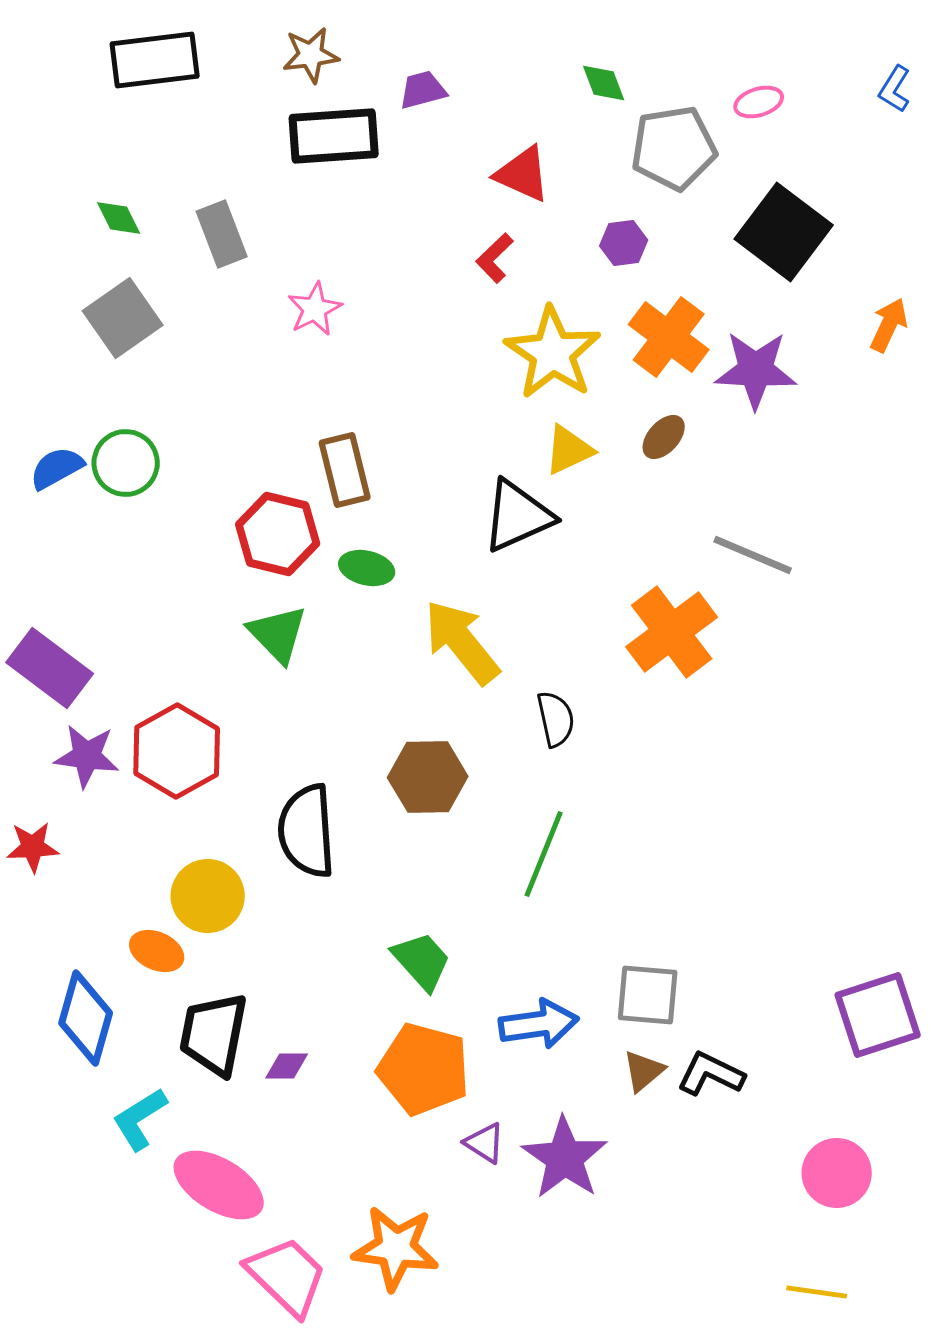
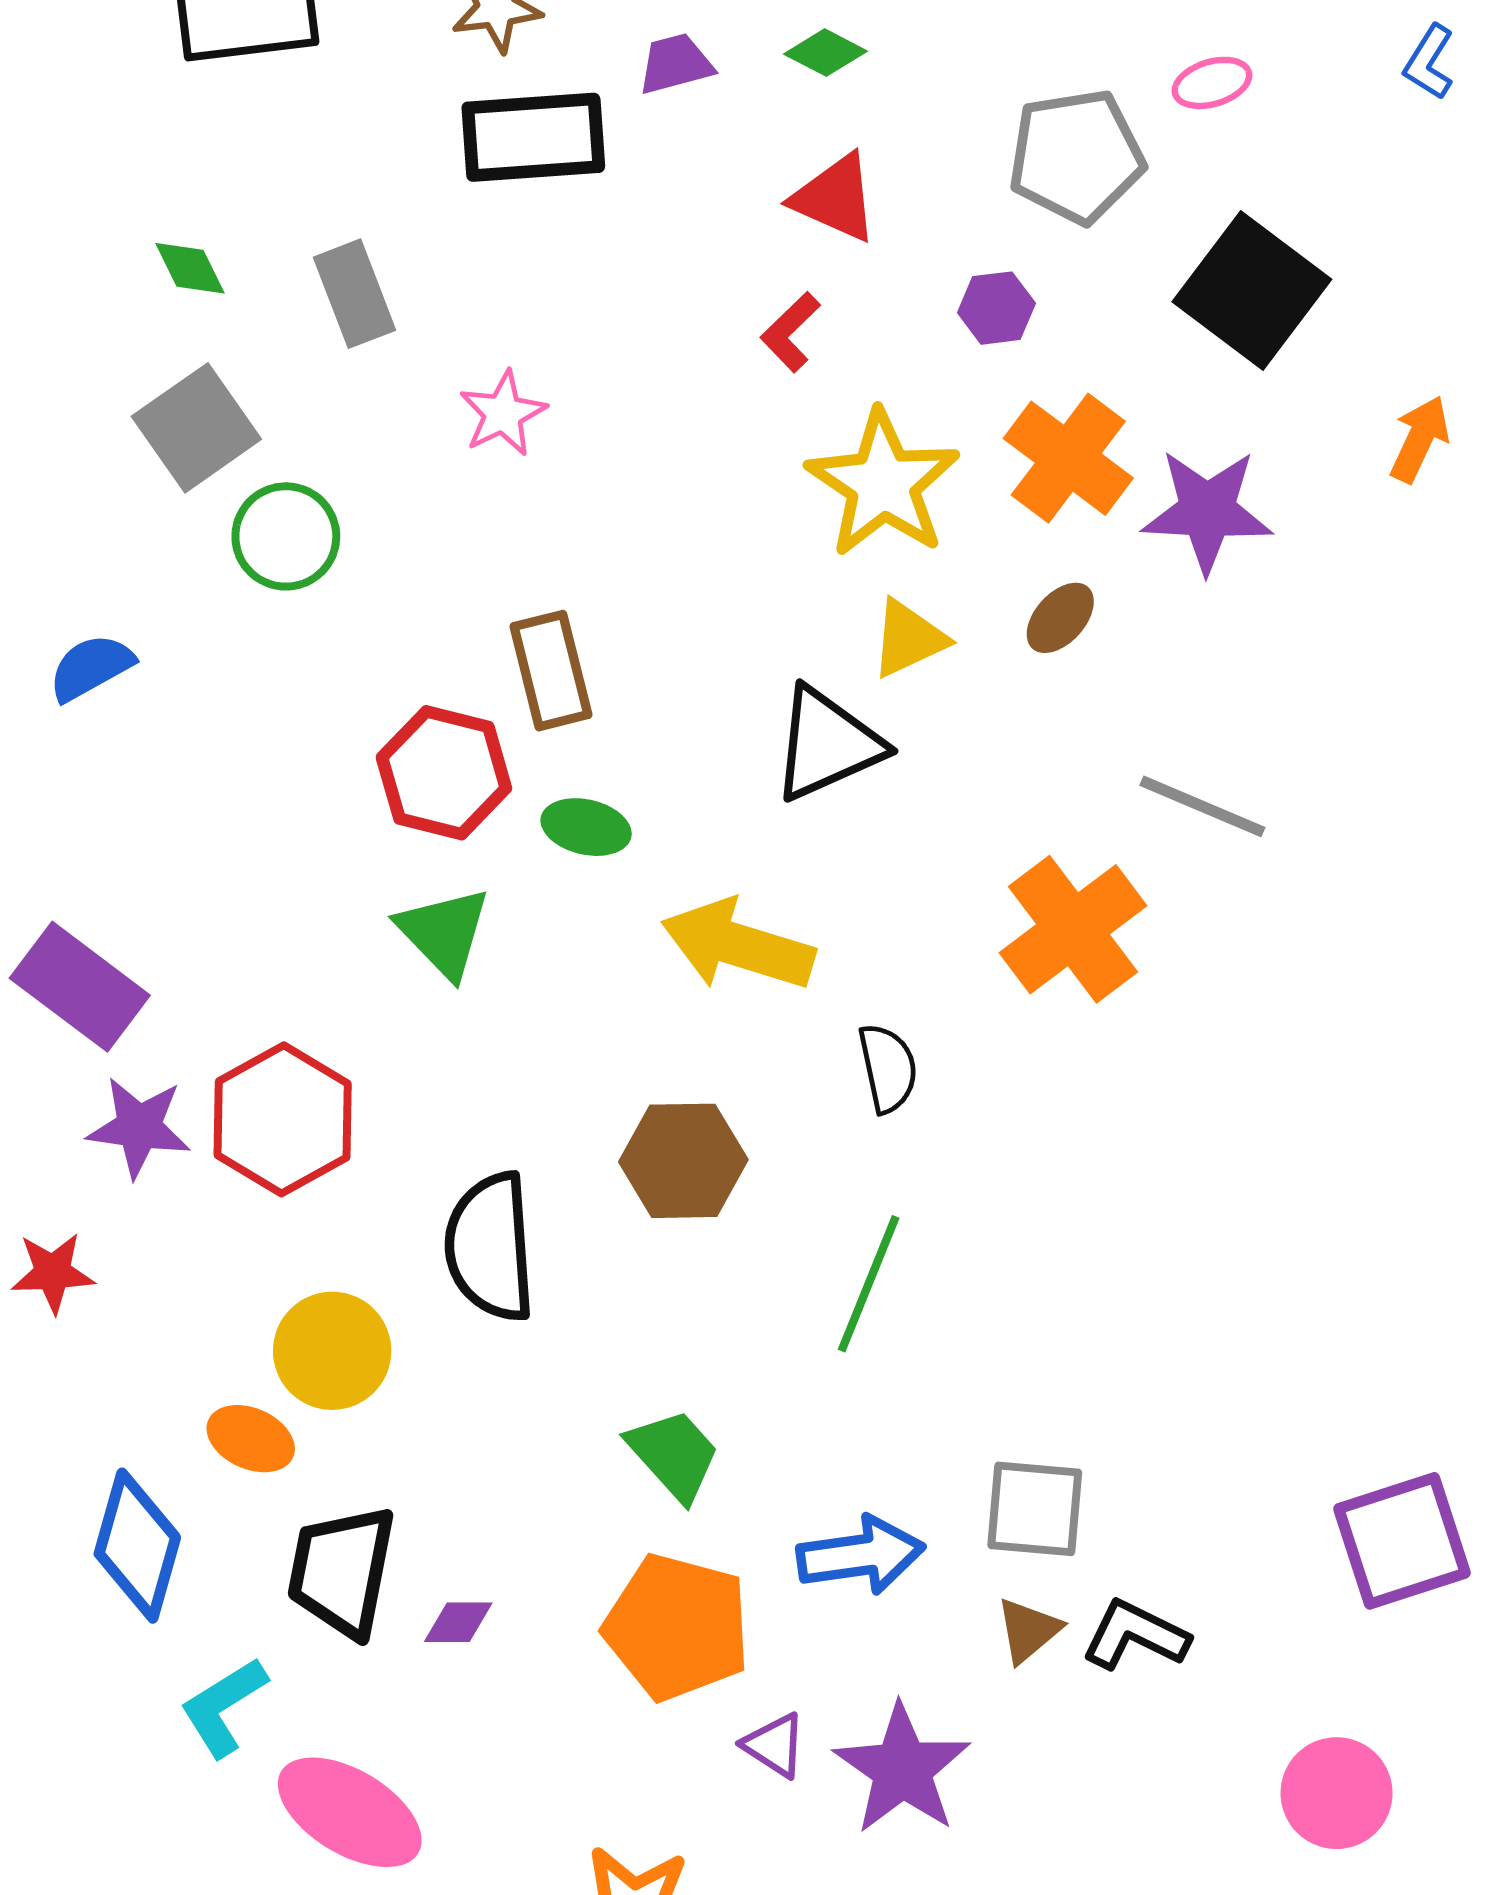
green diamond: (604, 83) -> (826, 53), moved, turned -42
green circle: (126, 463) -> (286, 536), moved
yellow arrow: (462, 642) -> (738, 945), turned -34

